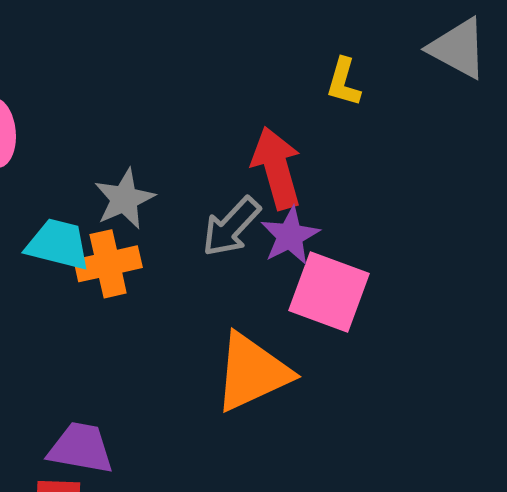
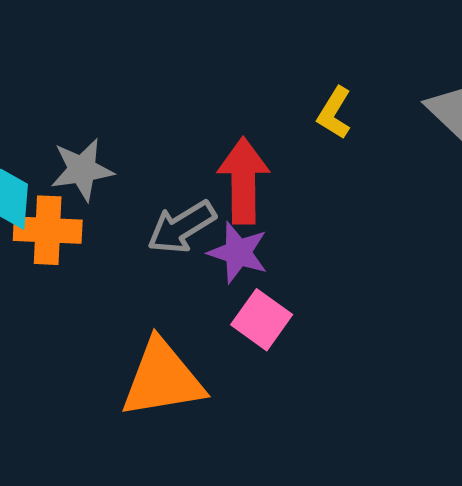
purple star: (290, 236) -> (238, 252), turned 30
pink square: (329, 292) -> (262, 320), size x0.7

